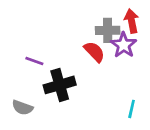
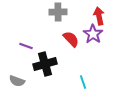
gray cross: (108, 30) -> (58, 12), moved
cyan line: (132, 109) -> (83, 82), moved, turned -32

